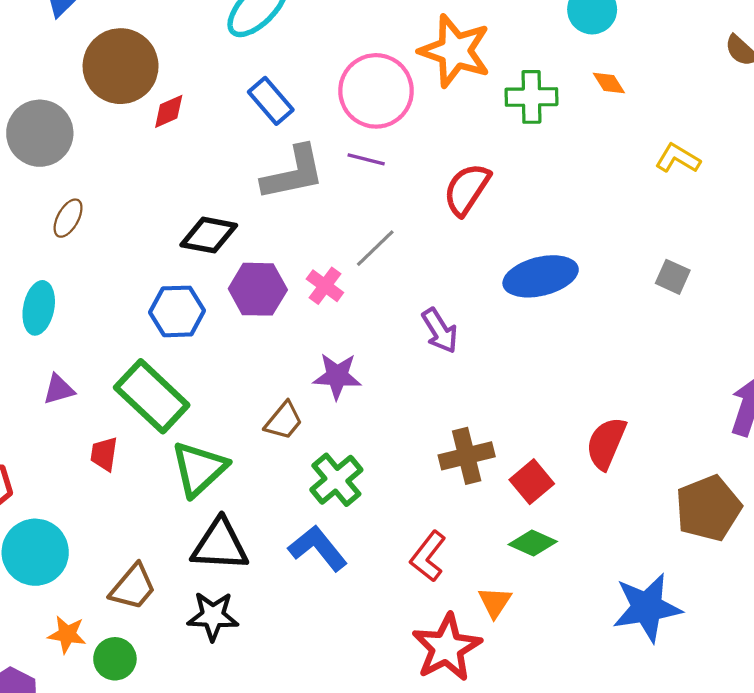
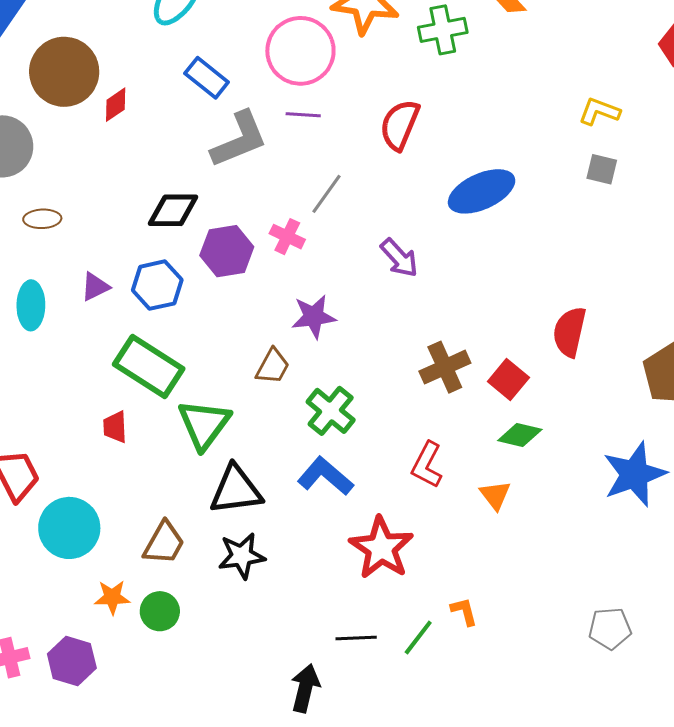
yellow L-shape: (678, 158) -> (599, 111), moved
brown ellipse: (68, 218) -> (42, 219), turned 69
purple triangle: (59, 389) -> (95, 287), moved
red star: (447, 648) -> (381, 548), moved

